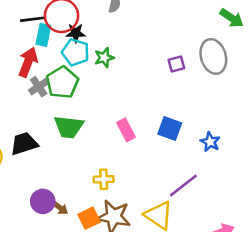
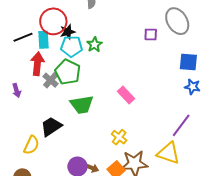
black line: (33, 19) -> (23, 37), moved
purple square: (176, 64) -> (151, 34), turned 32
blue square: (170, 128) -> (188, 62), moved
yellow cross: (104, 179) -> (119, 137), turned -35

